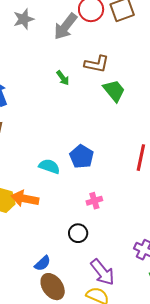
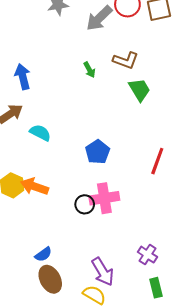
cyan semicircle: (49, 166) -> (40, 133), moved
pink cross: (94, 201) -> (104, 198), size x1.8
black circle: (78, 233) -> (85, 204), moved

